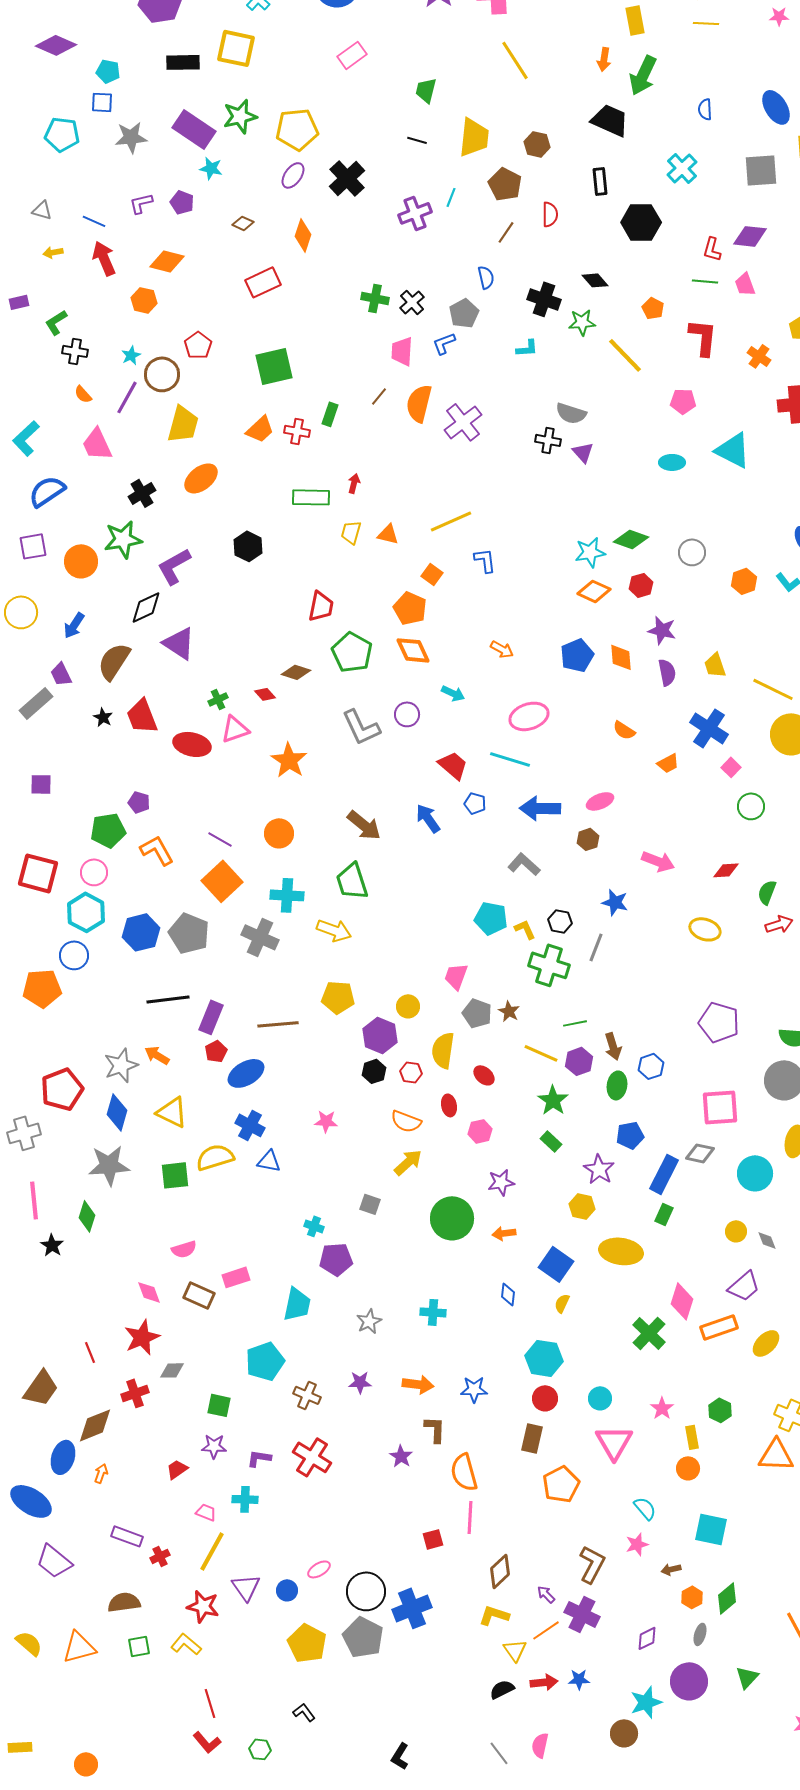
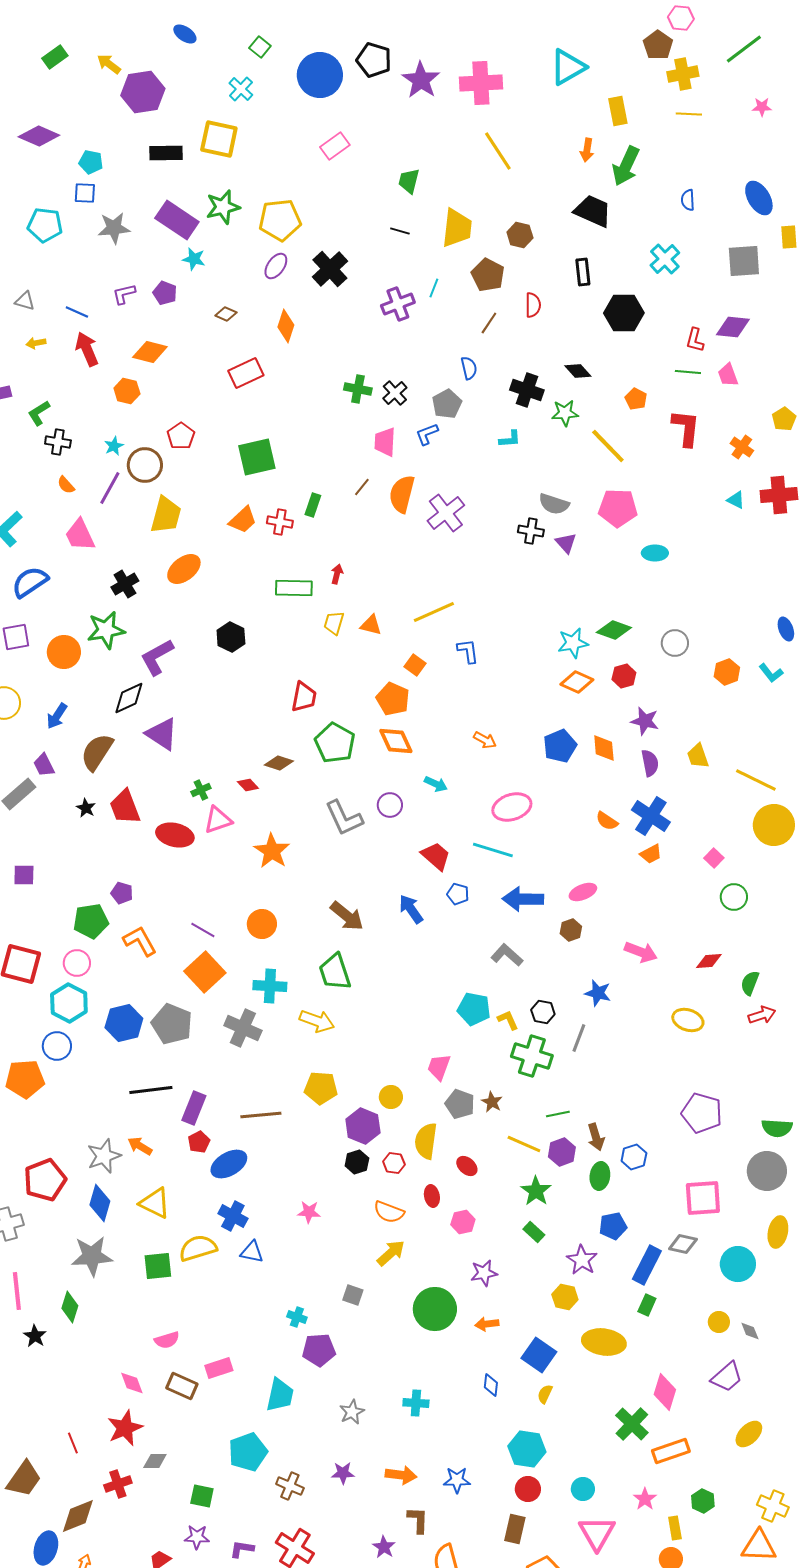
pink pentagon: (683, 401) -> (618, 508), moved, size x1.5
cyan triangle: (733, 450) -> (736, 500), moved, size x0.5
blue cross: (709, 728) -> (651, 816), moved
orange rectangle: (719, 1327) -> (671, 1451), moved

